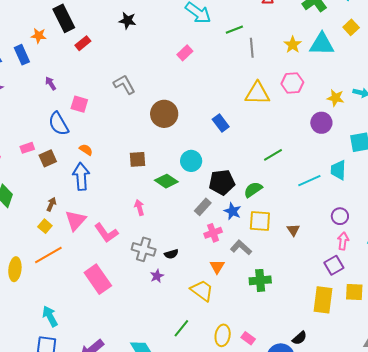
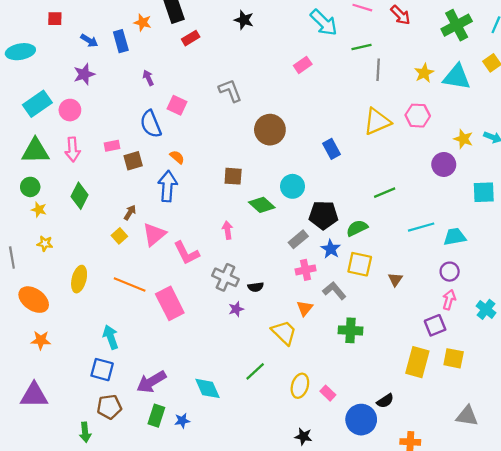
yellow triangle: (257, 93) -> (377, 122), turned -32
cyan trapezoid: (338, 170) -> (455, 237), moved, turned 70
orange line: (48, 255) -> (130, 285), moved, turned 44

